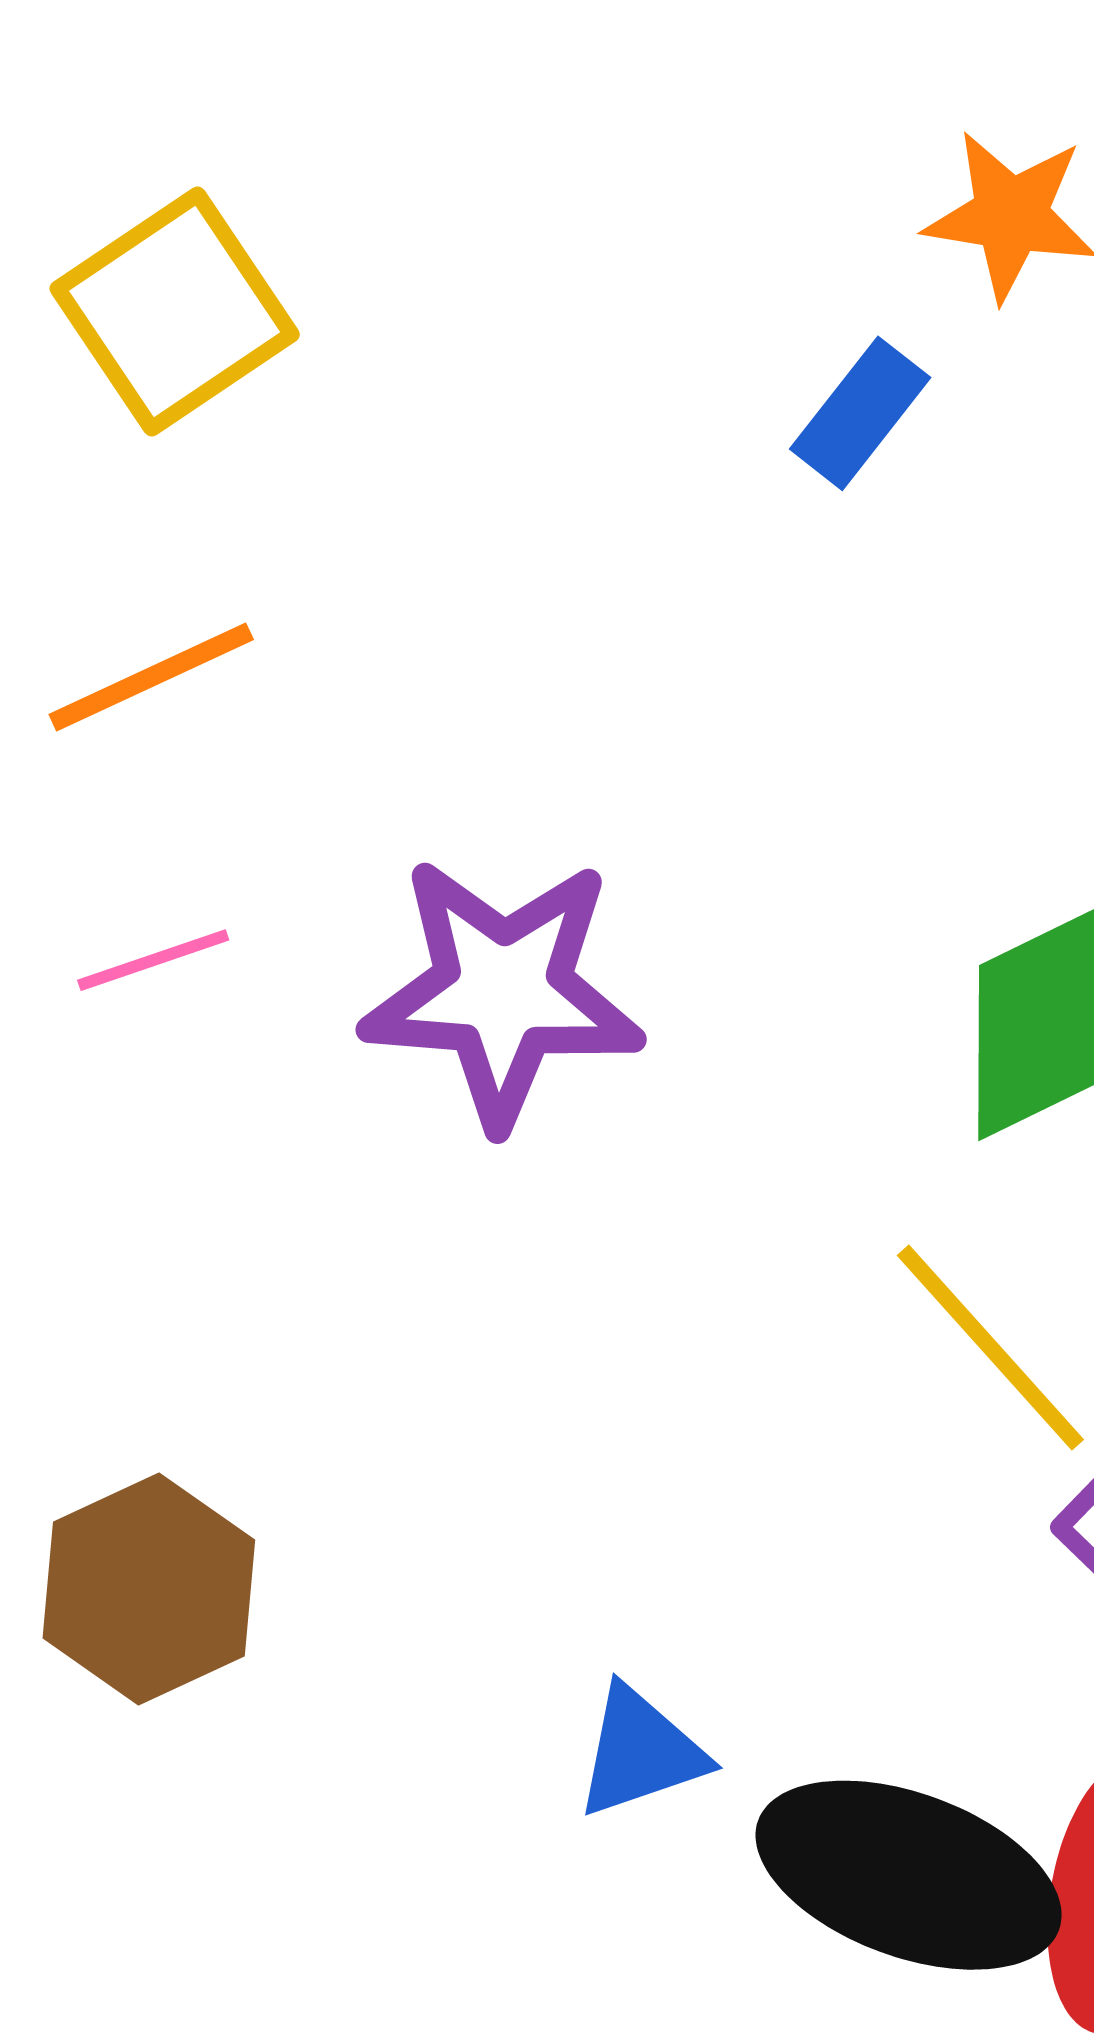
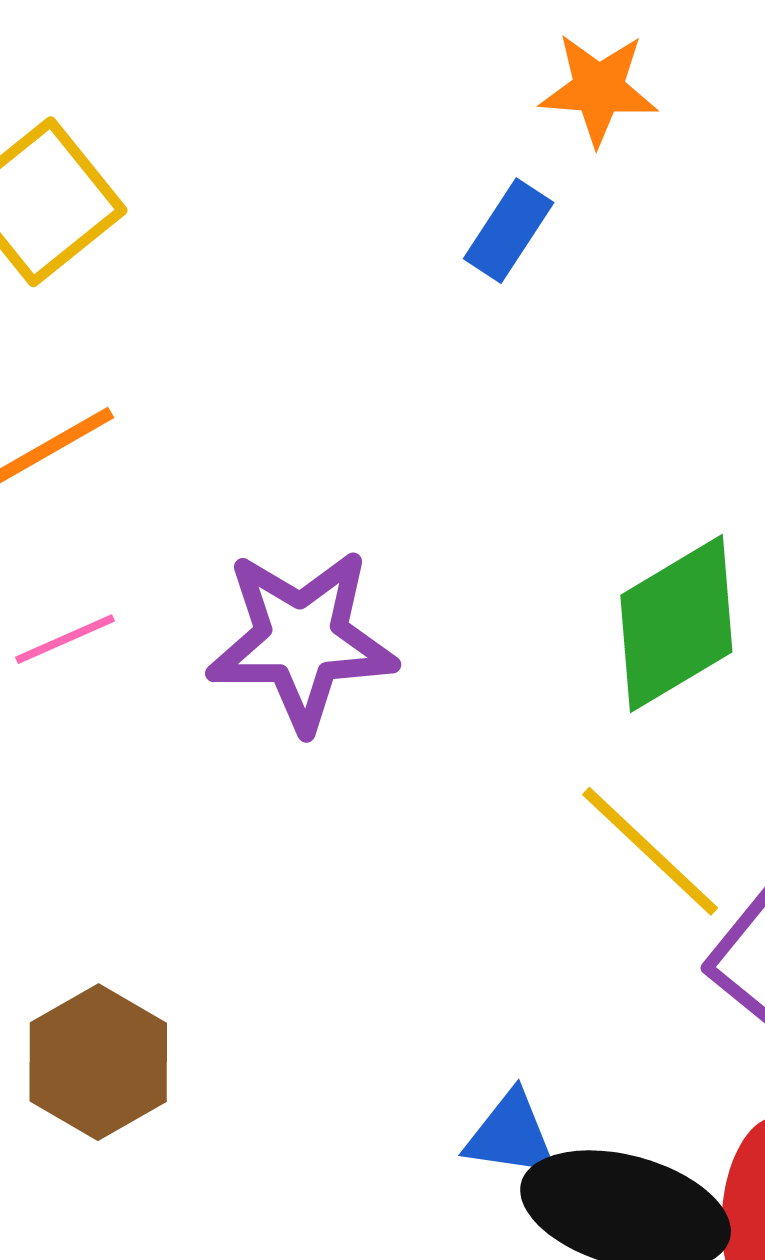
blue triangle: (641, 1752) -> (511, 1135), moved, turned 32

